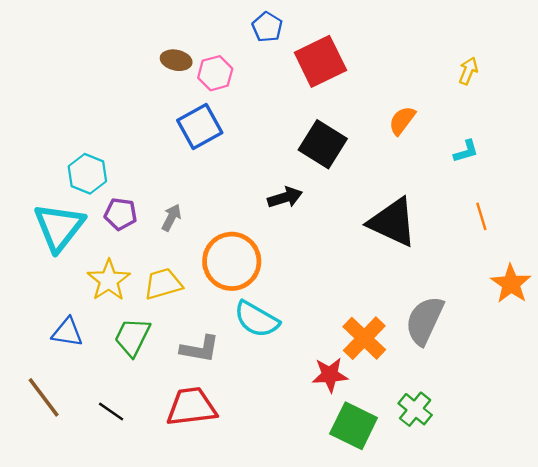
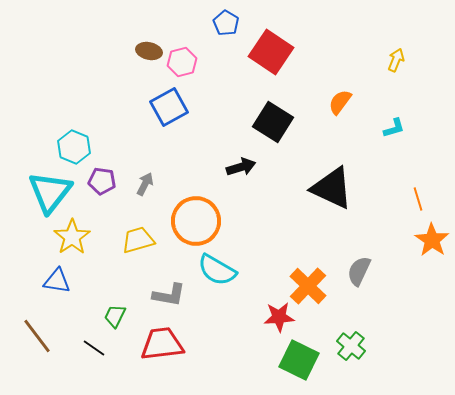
red square: (320, 61) -> (271, 52), turned -30
orange line: (481, 216) -> (418, 199), moved
yellow star: (109, 280) -> (72, 237), moved
gray semicircle: (425, 320) -> (359, 271), size x0.7
green trapezoid: (132, 337) -> (115, 316), moved, size x0.7

